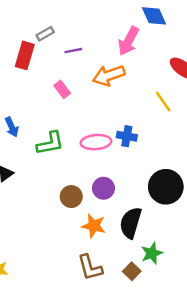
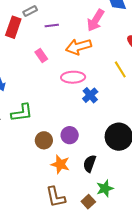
blue cross: (127, 136) -> (90, 95), turned 35
pink ellipse: (96, 142) -> (73, 77), moved
green L-shape: (50, 143) -> (22, 113), moved
black semicircle: (131, 223) -> (90, 164), size x0.7

